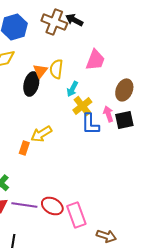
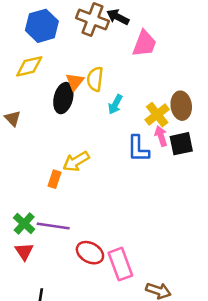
pink trapezoid: (95, 60) -> (144, 44), moved
brown ellipse: (124, 90) -> (181, 106), turned -30
yellow cross: (82, 106) -> (157, 115), moved
purple line: (24, 205) -> (53, 226), moved

